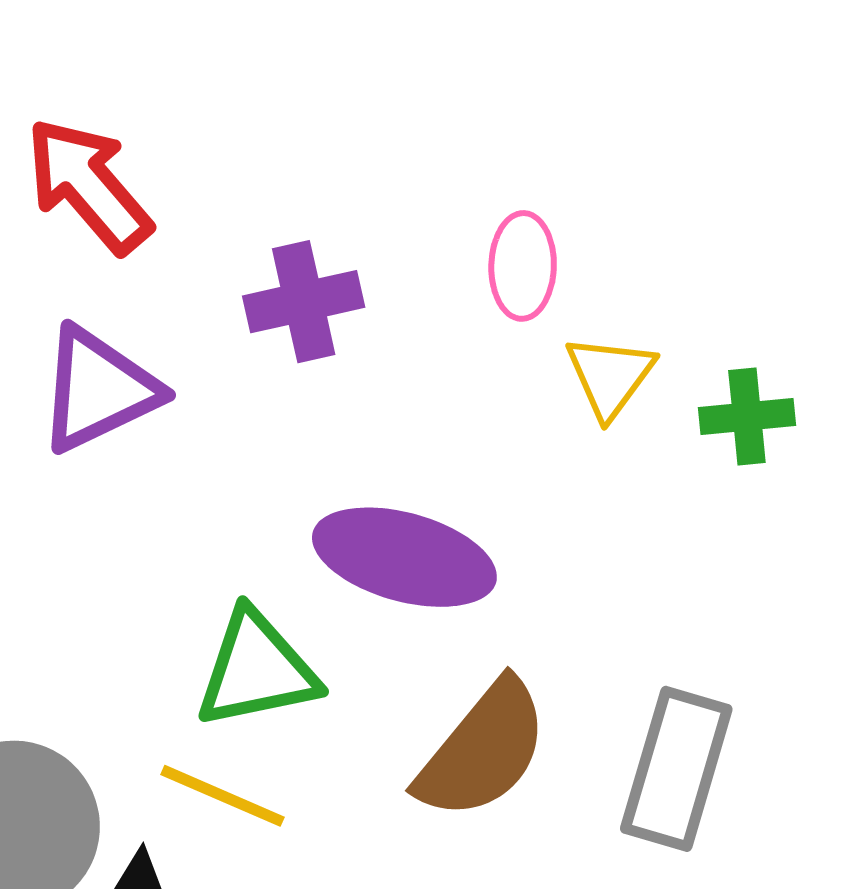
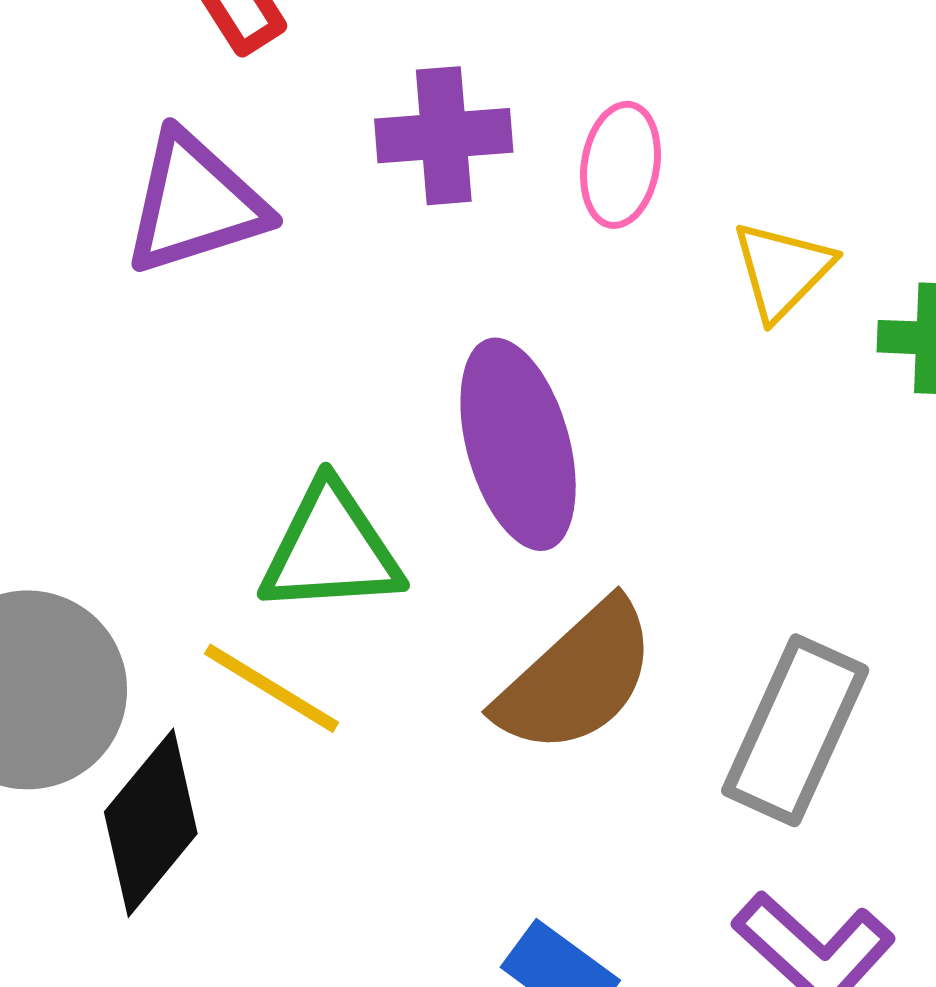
pink ellipse: (523, 266) -> (621, 165), moved
purple ellipse: (404, 557) -> (518, 444), turned 51

